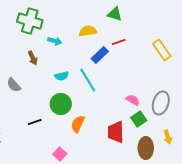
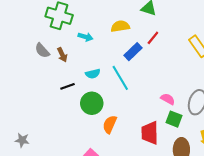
red line: (119, 42) -> (153, 38), turned -32
gray semicircle: (14, 85) -> (42, 51), moved
green square: (139, 119) -> (174, 119), turned -35
black line: (35, 122) -> (68, 86), moved

